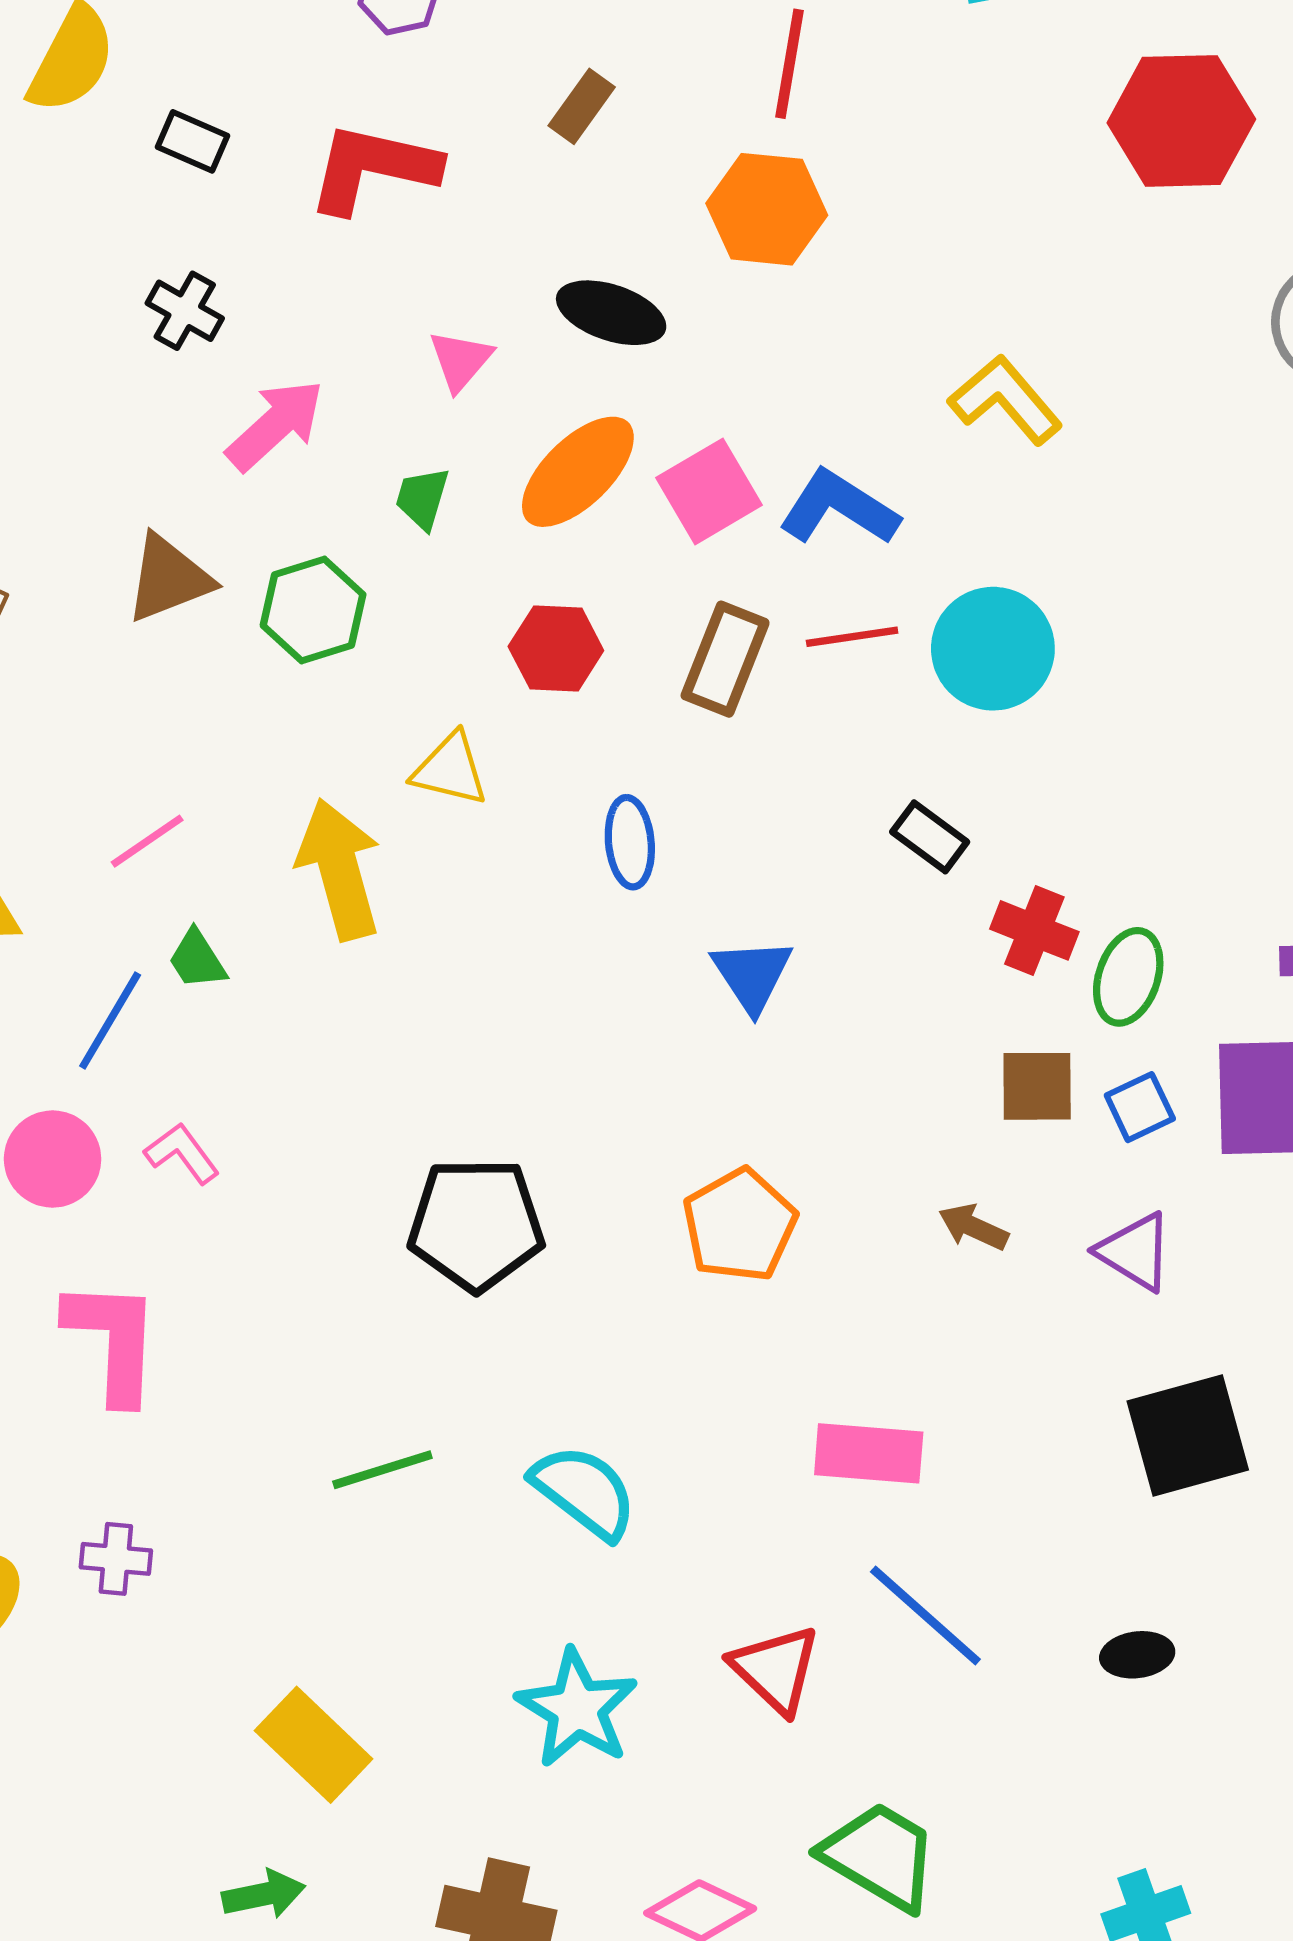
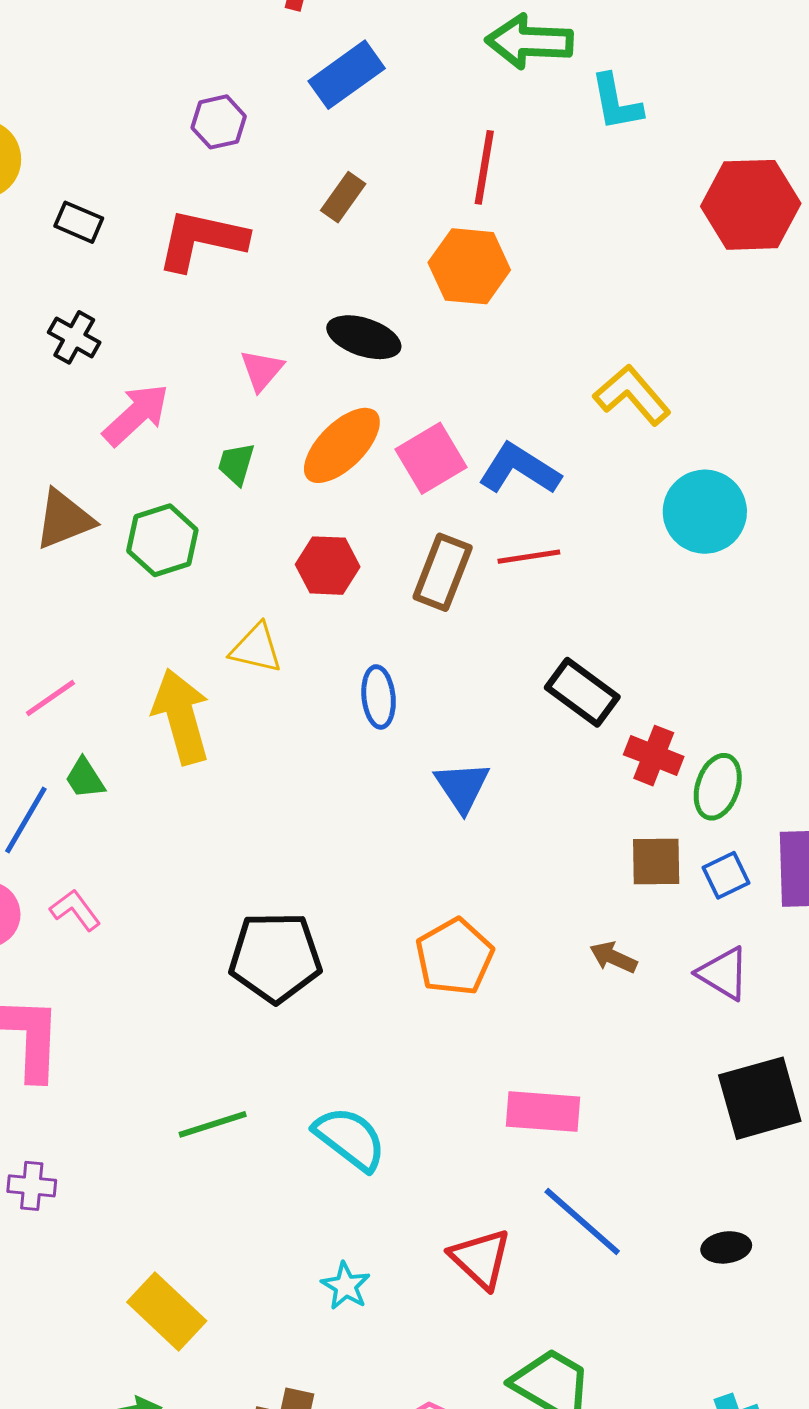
cyan circle: (993, 649) -> (705, 512), moved
black rectangle: (930, 837) -> (582, 692), size x1.4
cyan star: (577, 1709) -> (346, 1286), size x0.6

